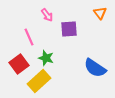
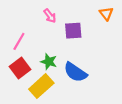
pink line: (29, 37) -> (19, 41), moved, turned 54
blue semicircle: (95, 68) -> (75, 72), moved

